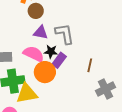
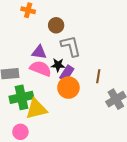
brown circle: (36, 11) -> (56, 25), moved
purple triangle: (41, 32) -> (39, 52), moved
orange circle: (45, 72) -> (68, 88), moved

